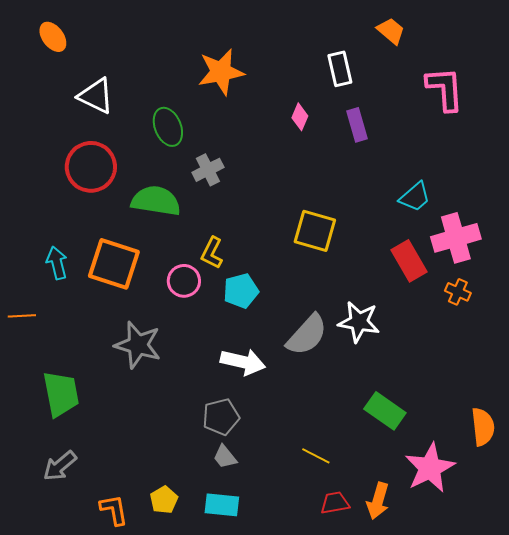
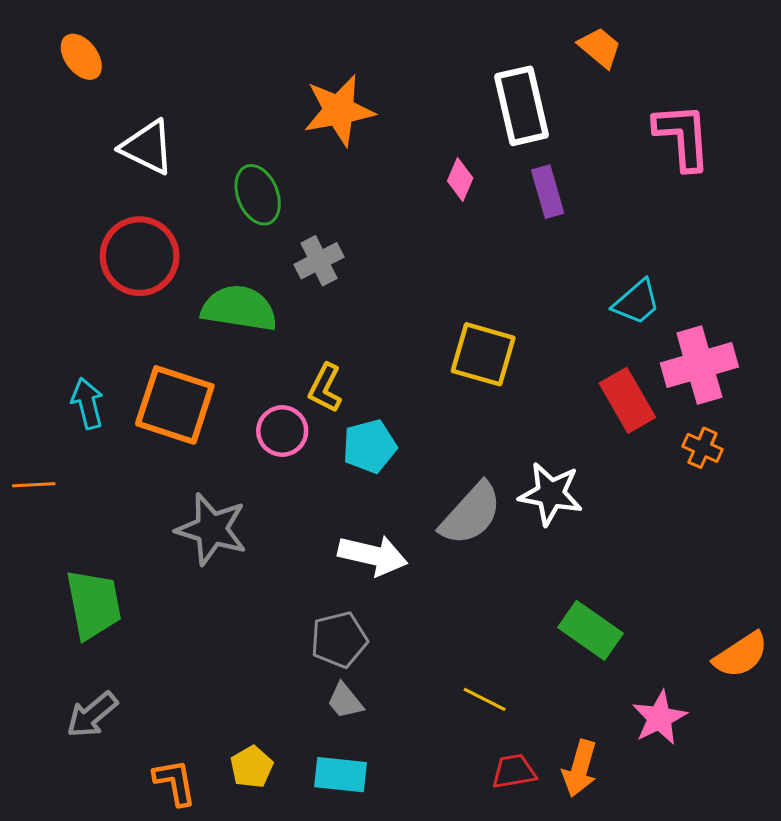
white rectangle: (340, 69) -> (521, 106), size x1.4
orange semicircle: (483, 427) -> (741, 655), turned 63
pink star: (430, 468) -> (660, 718), size x0.7

